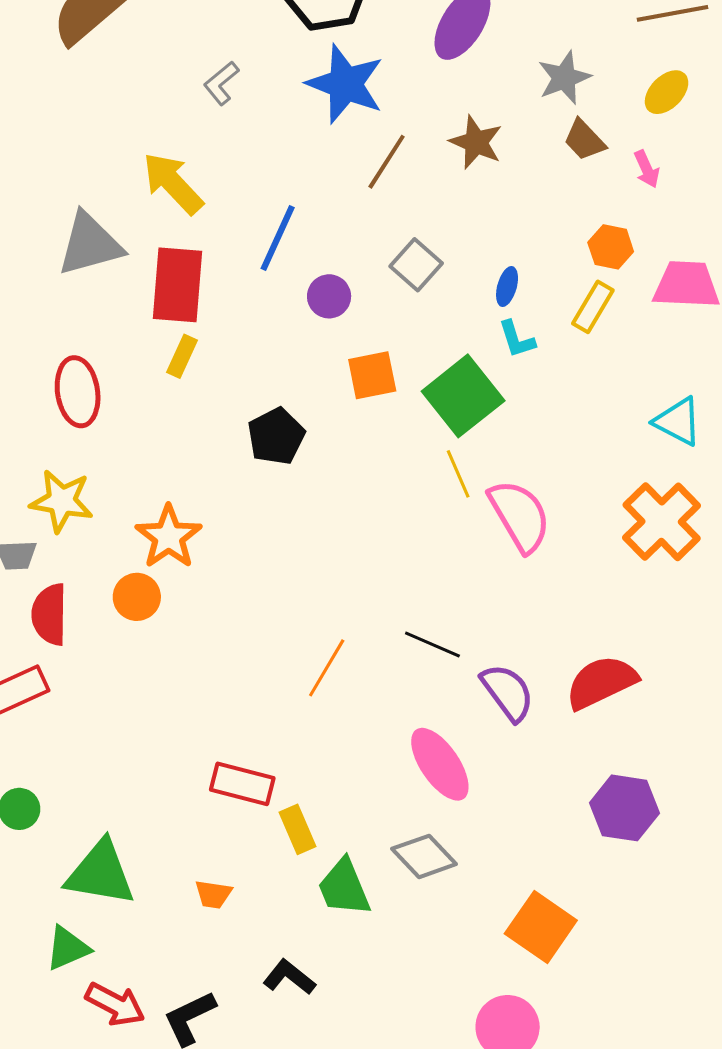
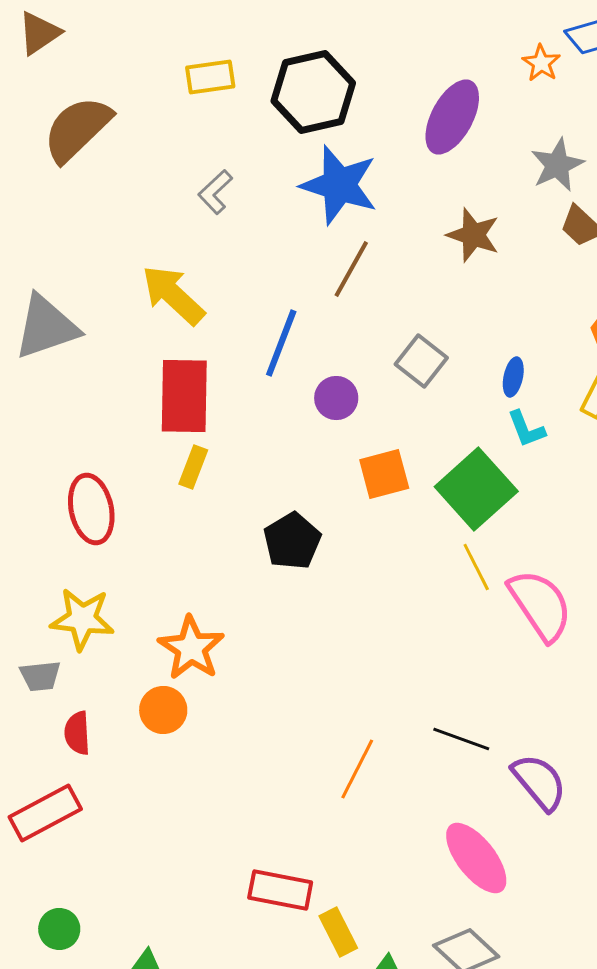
brown line: (387, 162) -> (351, 269), moved
gray triangle: (90, 244) -> (46, 327), moved
red semicircle: (50, 614) -> (77, 733), size x0.7

